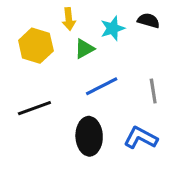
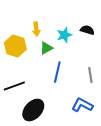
blue line: (102, 86) -> (57, 72), turned -50
black ellipse: (89, 136) -> (33, 110), moved, turned 45

